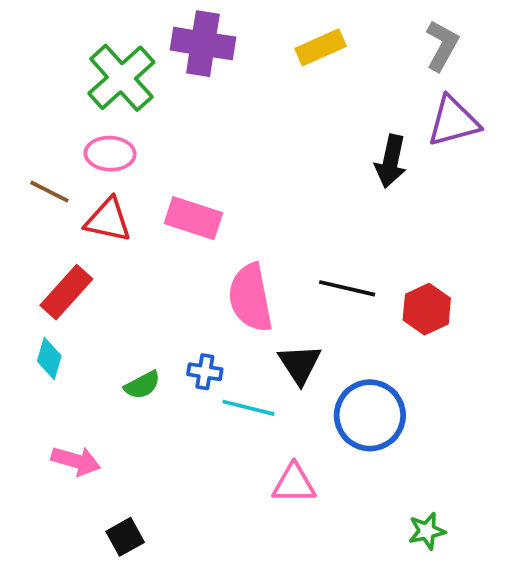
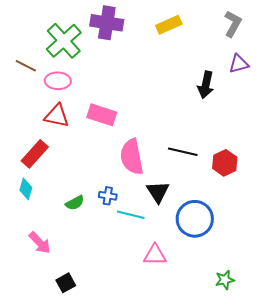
purple triangle: (453, 121) -> (239, 64), size x0.7
brown line: (49, 192) -> (26, 66), moved
pink arrow: (76, 461) -> (40, 243), turned 30

